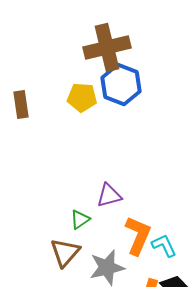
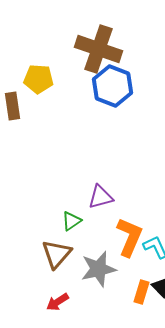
brown cross: (107, 48) -> (98, 49), turned 33
yellow pentagon: (82, 98) -> (38, 79), moved

